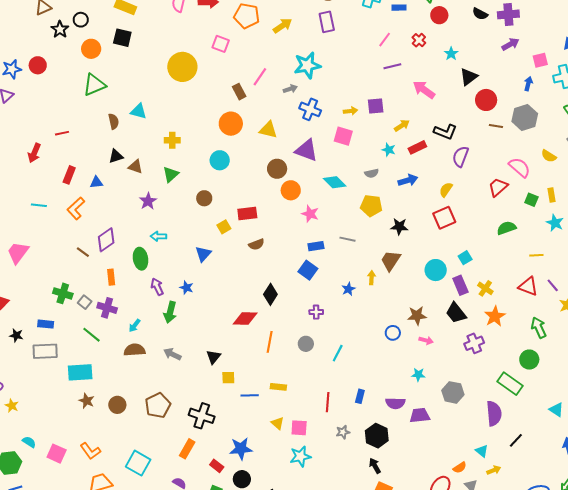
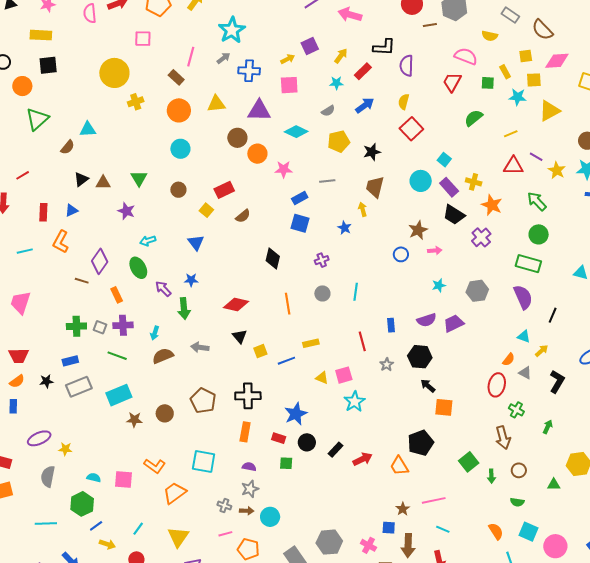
brown semicircle: (114, 121) -> (68, 147), turned 70
yellow cross: (172, 140) -> (136, 102), moved
red diamond: (245, 319) -> (236, 305), moved, turned 30

